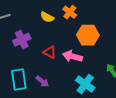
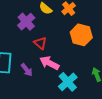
purple cross: (22, 40) -> (26, 22), moved, turned -30
pink arrow: (72, 56) -> (49, 63), moved

